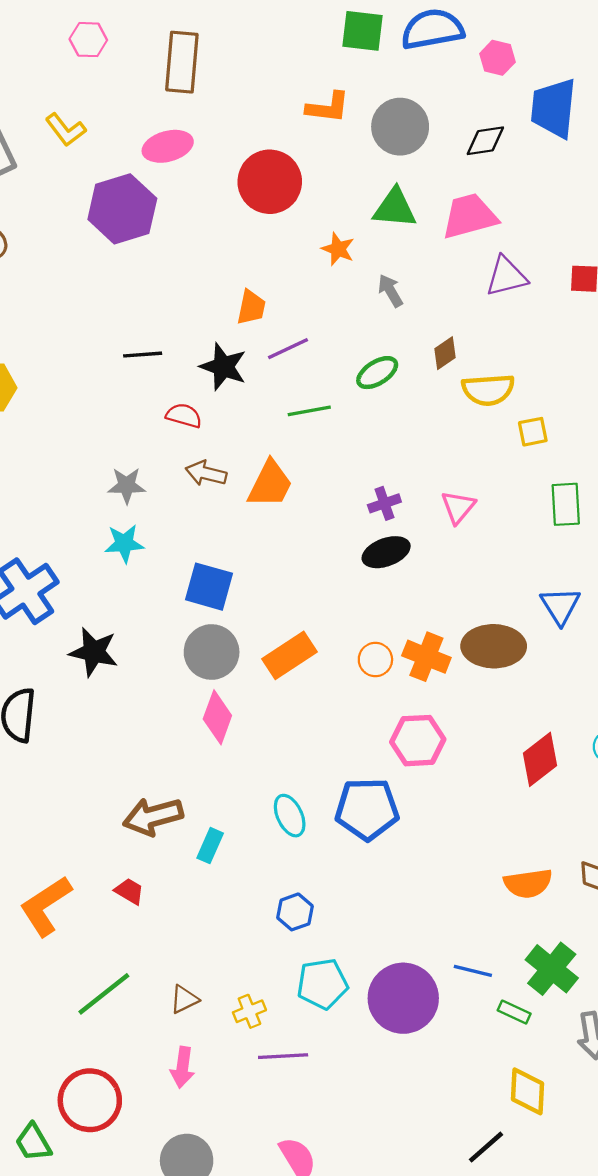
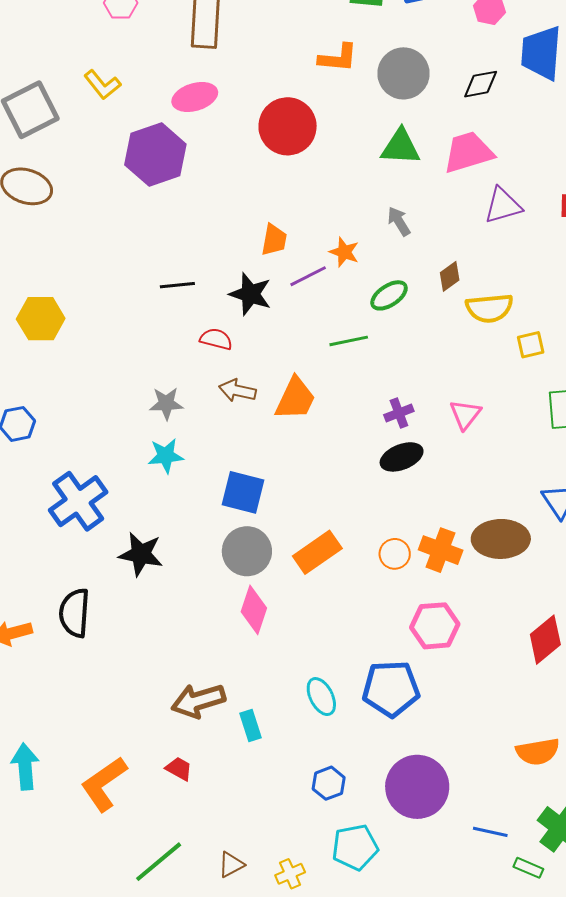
orange star: (338, 249) -> (344, 252), moved
green line: (309, 411) -> (349, 341), moved
cyan rectangle: (210, 846) -> (251, 726), turned -40
purple circle: (403, 998) -> (417, 787), moved

